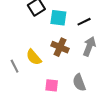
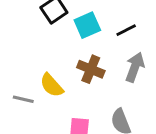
cyan square: (58, 18) -> (87, 25), turned -30
gray line: (15, 66) -> (23, 99), turned -48

